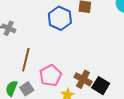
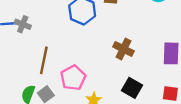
brown cross: (83, 79) -> (123, 49), moved

